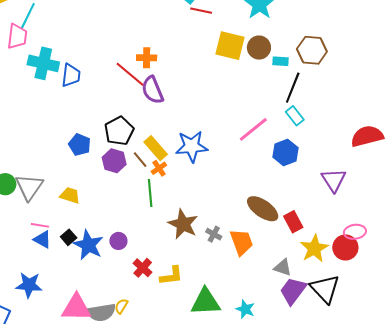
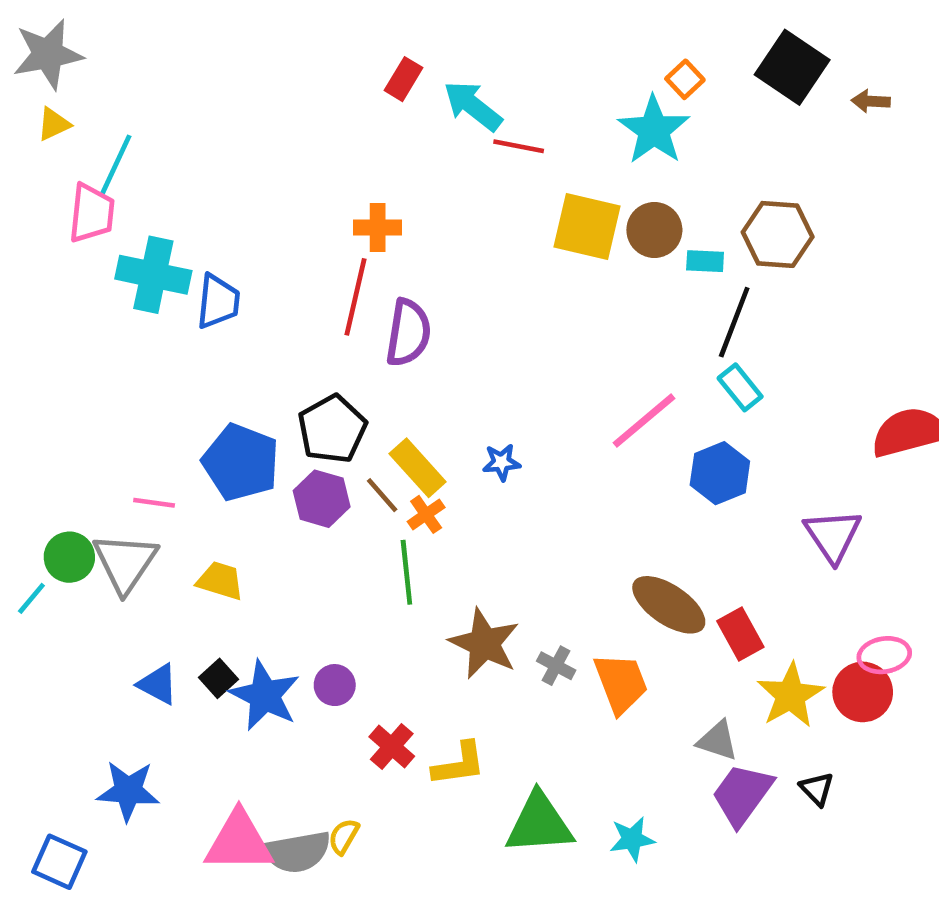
orange cross: (147, 58) -> (378, 227), moved
red line: (130, 74) -> (355, 297), turned 64
purple semicircle: (153, 90) -> (408, 333), turned -148
blue pentagon: (80, 145) -> (241, 462), size x1.5
blue star: (192, 146) -> (501, 462), size x0.5
pink line: (40, 225) -> (154, 503), moved
black triangle: (325, 289) -> (817, 789), size x0.5
cyan star: (245, 309) -> (632, 839), turned -30

